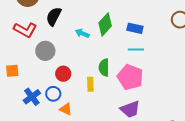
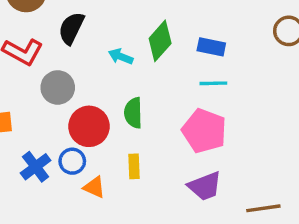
green semicircle: (104, 68) -> (133, 113), moved
red circle: (63, 74) -> (89, 126), size x1.5
yellow rectangle: (90, 84) -> (134, 166), moved

